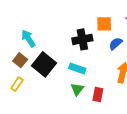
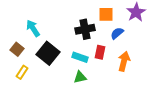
brown square: (20, 60) -> (17, 49), moved
green triangle: (77, 89) -> (80, 77), turned 40
red rectangle: (98, 94) -> (100, 52), moved

